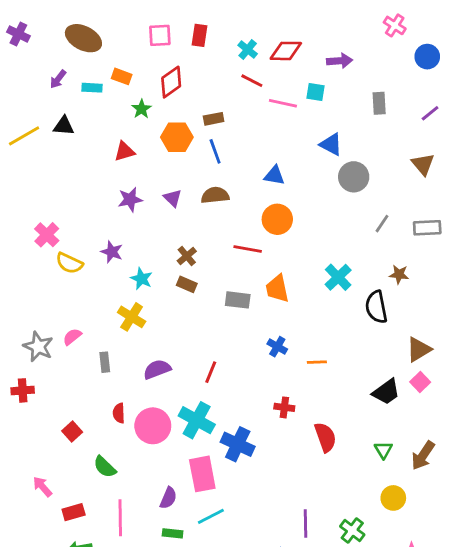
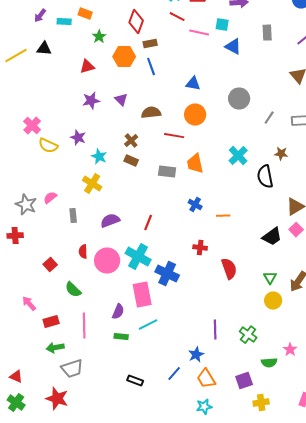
red diamond: (171, 82) -> (136, 22), moved, turned -35
blue triangle: (331, 144) -> (233, 47), moved
gray circle: (354, 177) -> (239, 99), moved
brown semicircle: (215, 195) -> (151, 113), moved
yellow circle: (393, 498) -> (273, 301), moved

